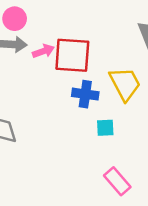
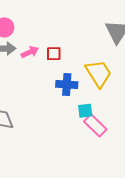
red square: (72, 55) -> (54, 54), size x0.5
pink rectangle: (117, 181) -> (95, 125), moved

